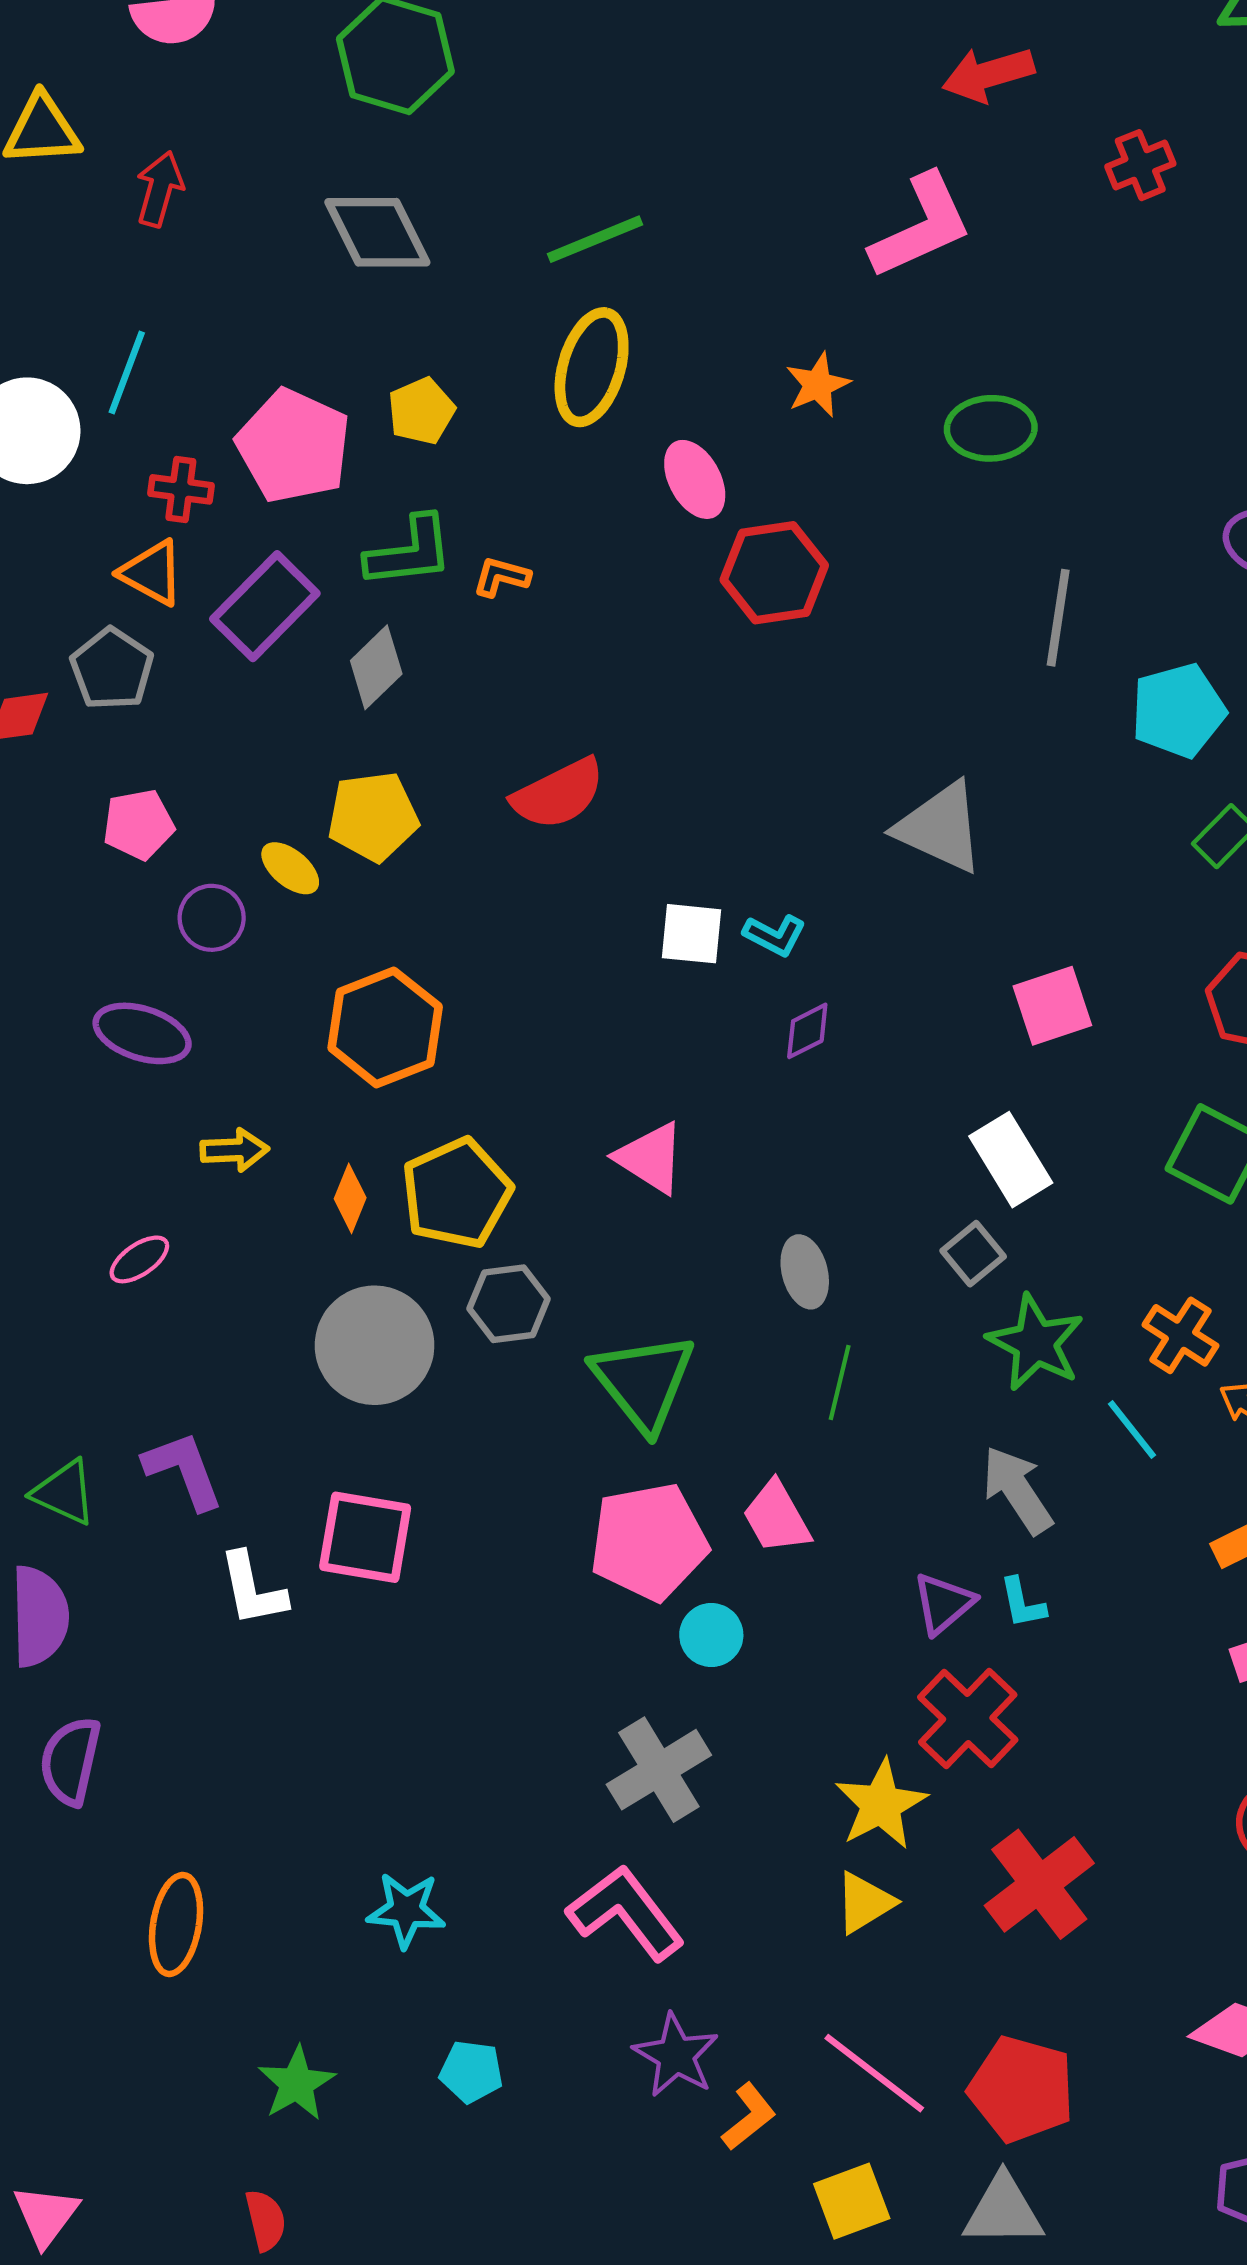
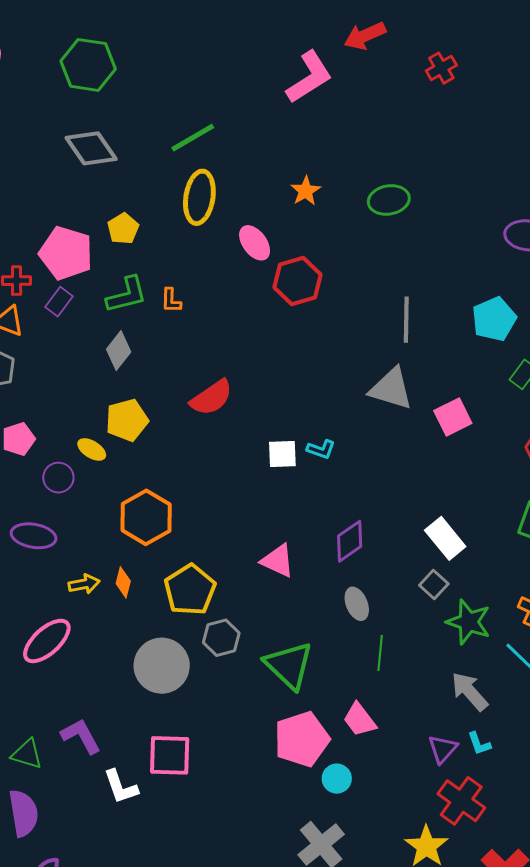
pink L-shape: (921, 226) -> (309, 77), moved
orange L-shape: (501, 577) -> (171, 300), turned -96
purple rectangle: (265, 606) -> (59, 302), moved, size x0.6
gray line: (1058, 618) -> (406, 320), moved
pink square: (1052, 1006) -> (453, 417), moved
purple diamond: (807, 1031) -> (350, 541), moved, size x1.5
orange diamond: (350, 1198) -> (123, 582), moved
pink ellipse: (139, 1259) -> (47, 641), size x1.8

